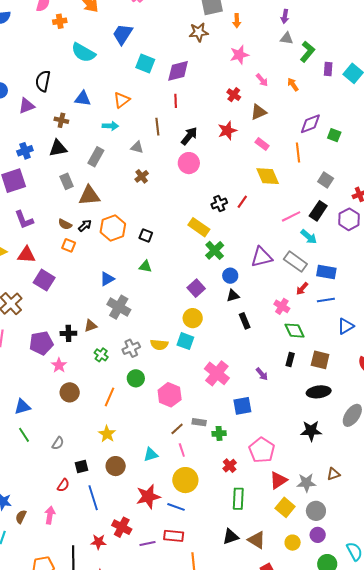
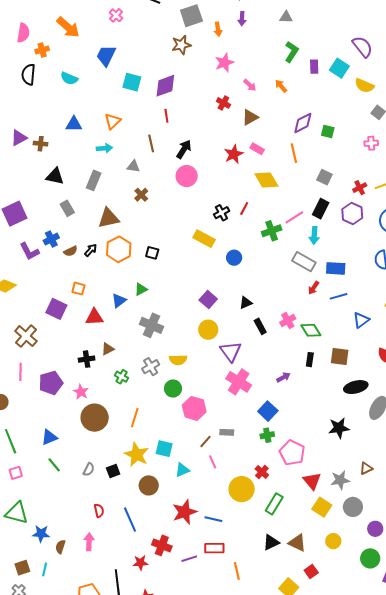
purple arrow: (285, 16) -> (242, 19), moved
gray triangle: (287, 38) -> (286, 17), moved
cyan semicircle: (83, 53) -> (69, 78), size x0.7
black semicircle: (43, 81) -> (29, 74), moved
brown cross: (61, 120) -> (41, 144), moved
red star: (227, 131) -> (234, 154), moved
black triangle: (58, 148) -> (55, 176), turned 30
blue cross: (25, 151) -> (51, 239), moved
brown triangle: (89, 196) -> (108, 218), moved
brown semicircle: (65, 224) -> (71, 251), turned -48
cyan arrow: (309, 237) -> (314, 235), turned 60
orange square: (69, 245) -> (78, 289), moved
green cross: (215, 250) -> (272, 231), moved, turned 30
red triangle: (27, 255) -> (94, 317), moved
purple triangle: (262, 257) -> (231, 351), moved, turned -45
green triangle: (145, 266) -> (141, 289), moved, turned -32
blue circle: (230, 276) -> (234, 258), moved
pink cross: (282, 306) -> (288, 321), moved, turned 35
gray cross: (119, 307) -> (152, 325), moved
cyan square: (185, 341) -> (164, 449), moved
purple pentagon: (41, 343) -> (51, 383), moved
purple arrow: (262, 374) -> (283, 377), turned -72
green circle: (136, 378) -> (173, 389), moved
brown circle: (70, 392) -> (95, 418), size x1.4
black ellipse: (319, 392) -> (356, 387), moved
blue square: (242, 406) -> (268, 411), turned -30
green cross: (219, 433) -> (267, 435), moved
yellow star: (107, 434) -> (136, 455), size x1.4
black square: (82, 467) -> (113, 471), moved
yellow circle: (185, 480) -> (242, 489), moved
red triangle: (278, 480) -> (312, 481), turned -30
red semicircle: (63, 485) -> (99, 511), turned -40
green rectangle: (238, 499) -> (274, 504), turned 35
purple circle: (318, 535) -> (375, 529), moved

